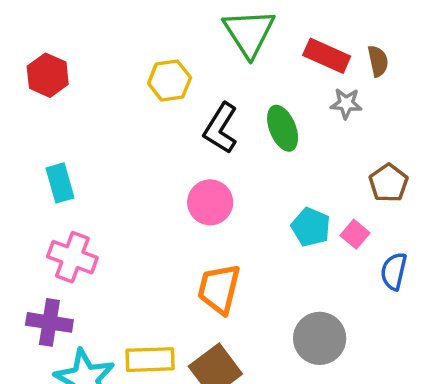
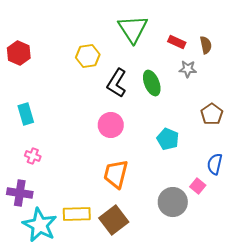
red rectangle: (327, 56) -> (177, 42), size x0.7
pink square: (355, 234) -> (198, 186), moved
pink cross: (72, 257) -> (33, 156), size x0.6

